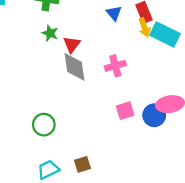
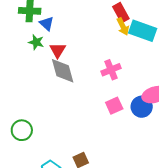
blue triangle: (114, 13) -> (47, 24), moved
pink cross: (115, 66) -> (111, 70), moved
green circle: (44, 125) -> (22, 130), moved

